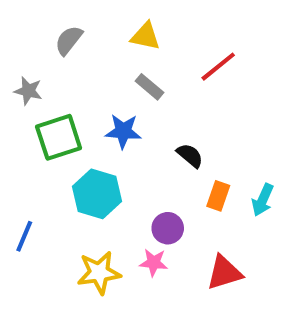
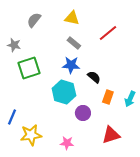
blue star: (123, 131) -> (71, 65), moved
cyan hexagon: (97, 194) -> (64, 92), moved
pink star: (154, 263) -> (67, 143), moved
yellow star: (99, 273) -> (31, 135), moved

